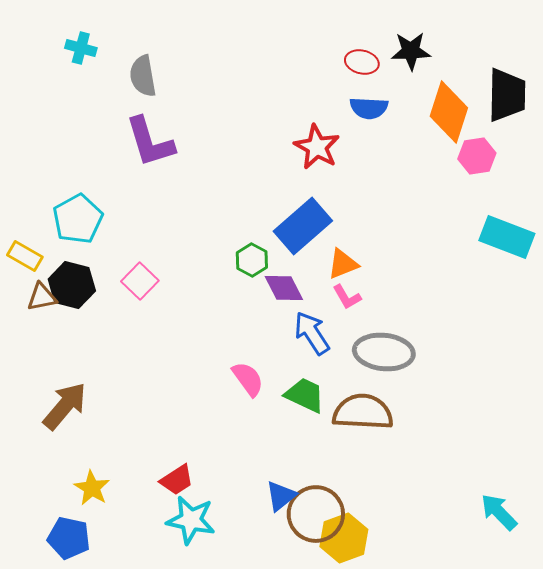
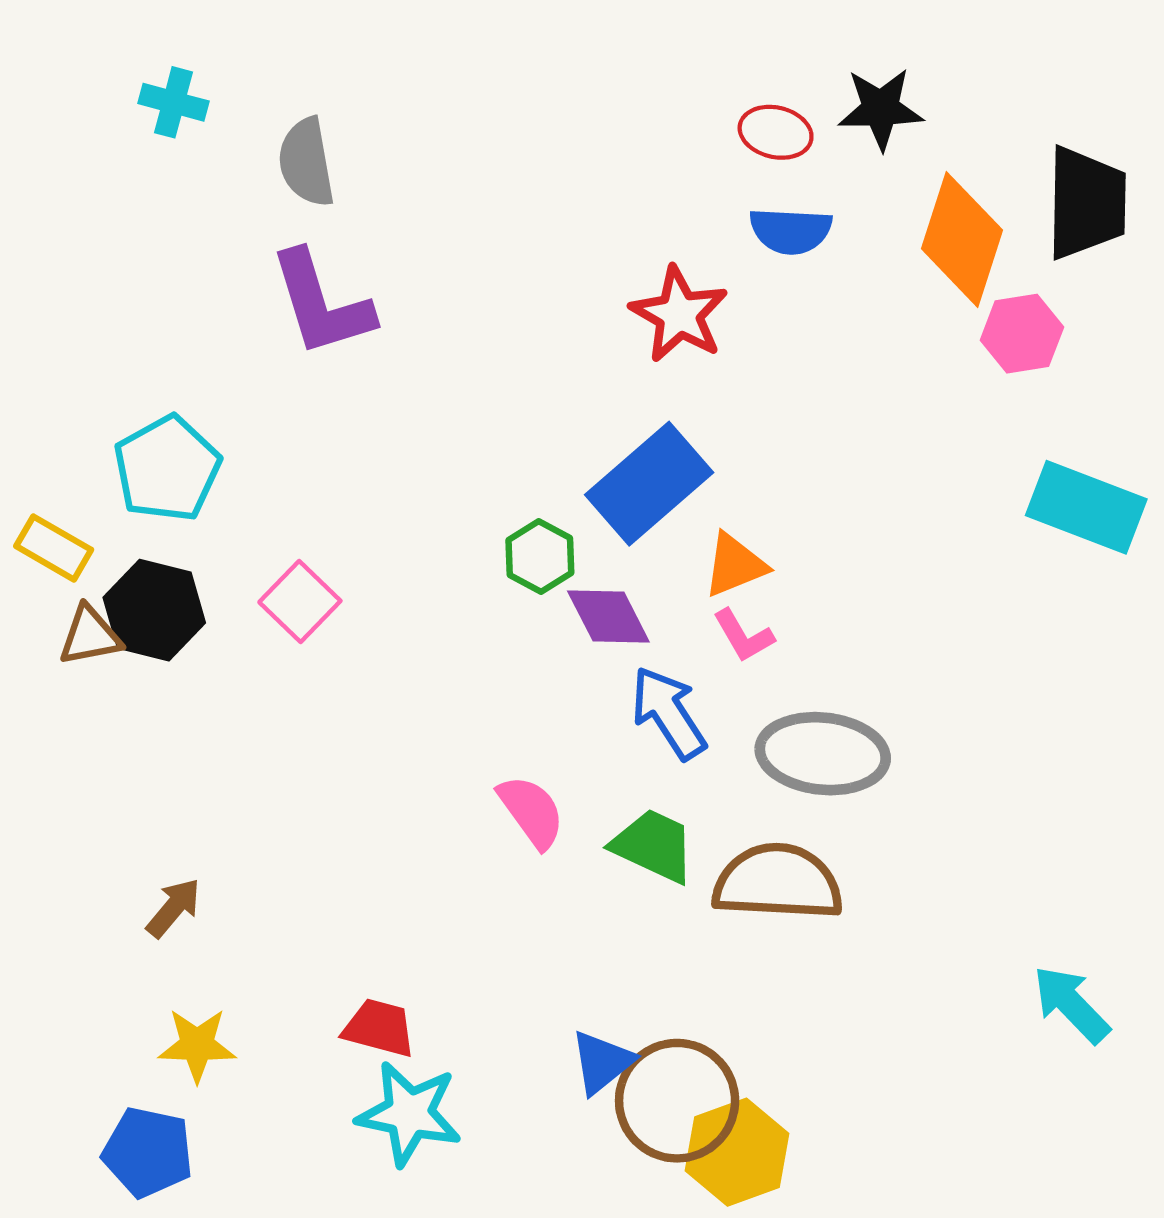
brown arrow: (65, 406) -> (174, 908), moved, size x0.6
red trapezoid: (177, 480) -> (379, 1028), turned -132
yellow star: (92, 488) -> (197, 1045), turned -30
cyan arrow: (499, 512) -> (1071, 1004), moved

